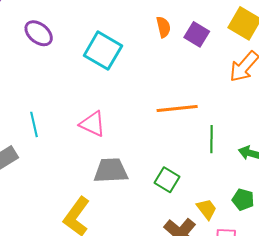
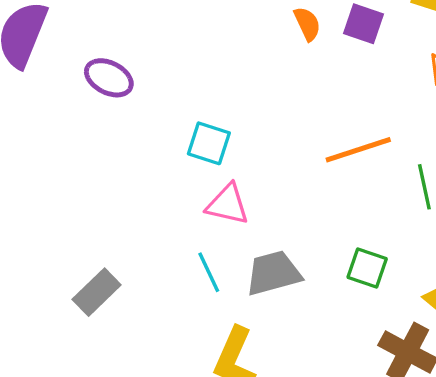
cyan square: (103, 51) -> (209, 143), moved, size x0.7
cyan line: (34, 124) -> (209, 272), moved

